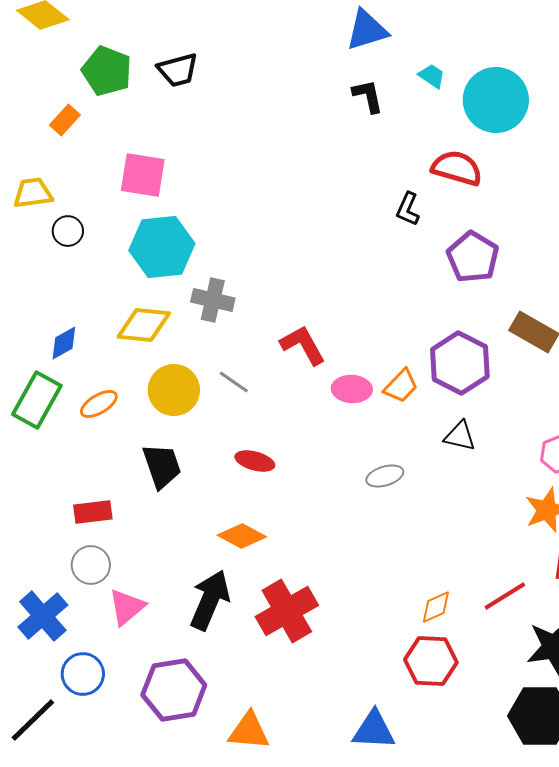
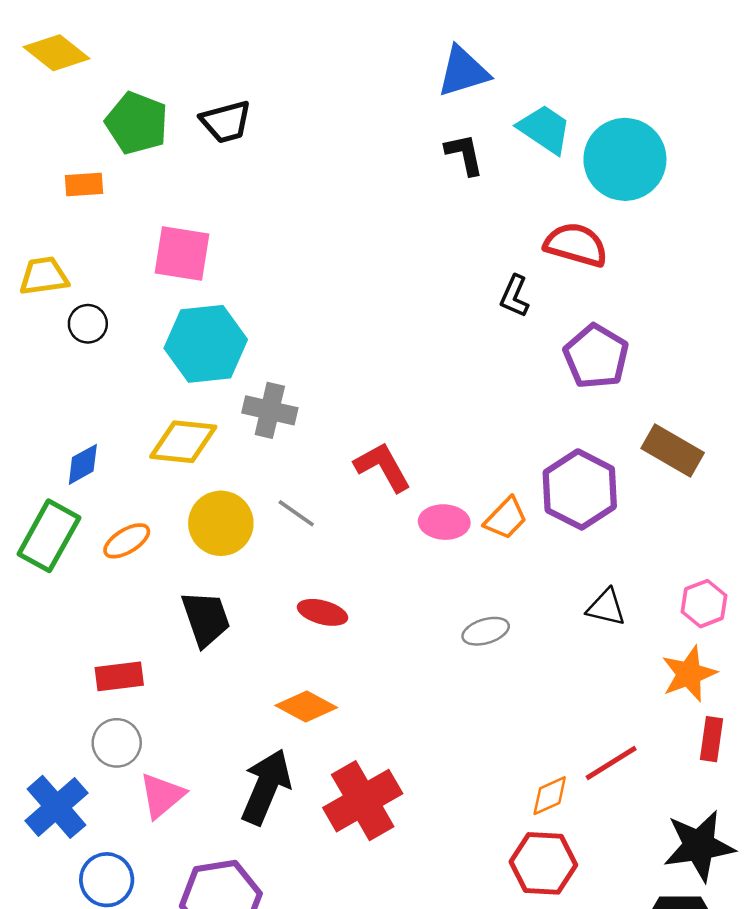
cyan trapezoid: (432, 76) -> (545, 129), size x1.6
orange rectangle: (65, 120) -> (84, 184), turned 44
black triangle: (460, 436) -> (606, 607), moved
red line: (505, 596) -> (611, 763), moved

